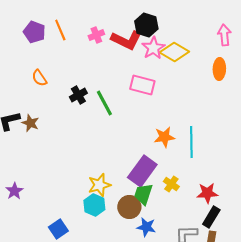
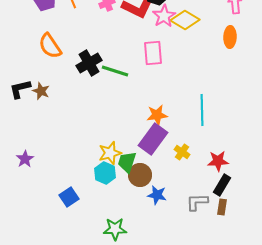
orange semicircle: (39, 78) -> (50, 46), size x1.5
pink rectangle: (142, 85) -> (153, 53), turned 70
black cross: (78, 95) -> (89, 63), size x1.4
green line: (104, 103) -> (115, 71), turned -44
orange star: (164, 137) -> (157, 115), moved
green trapezoid: (143, 194) -> (127, 162), moved

